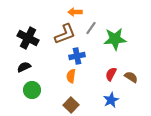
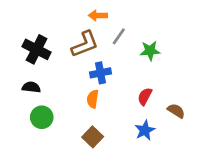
green star: (115, 39) -> (150, 51), size x0.7
black semicircle: (24, 67) -> (31, 87), turned 32
brown semicircle: (131, 77) -> (176, 111), moved

